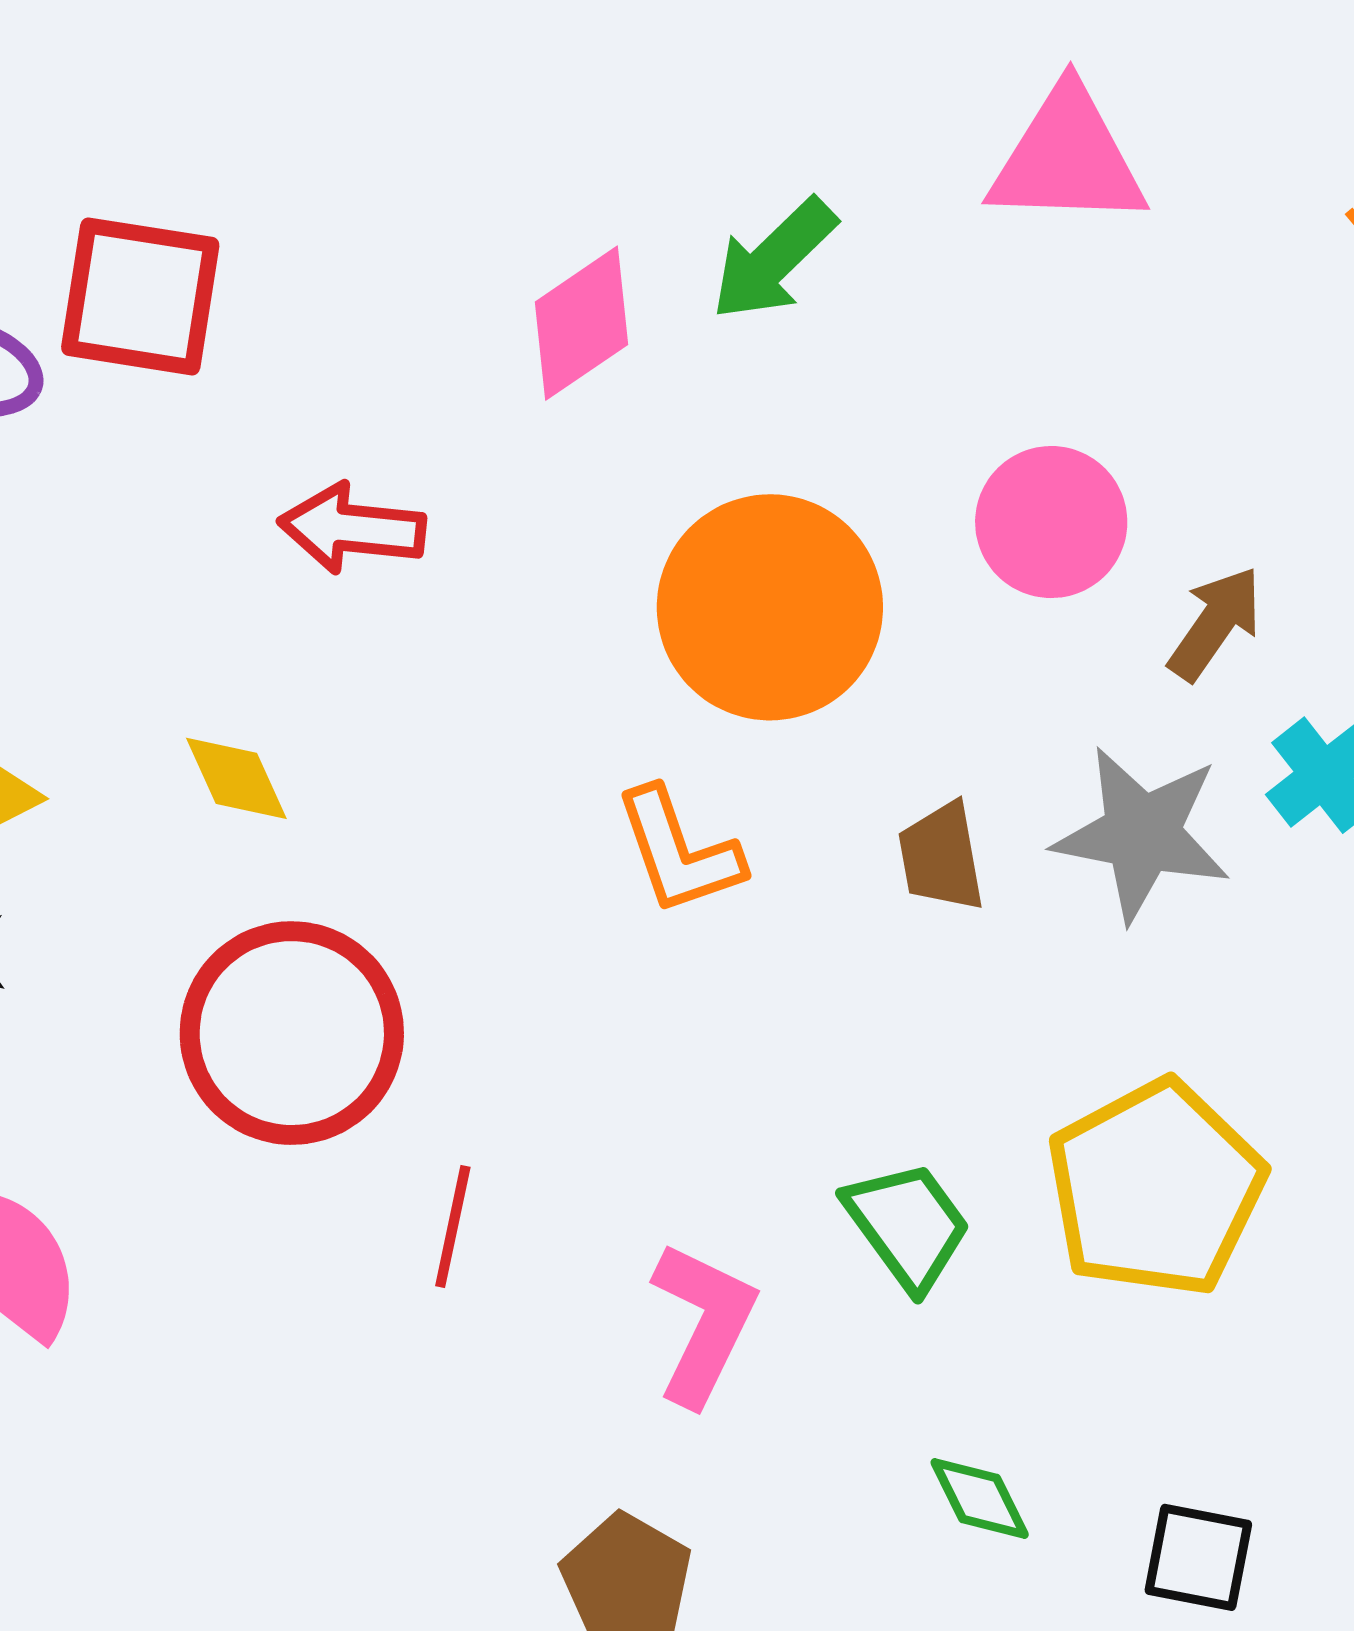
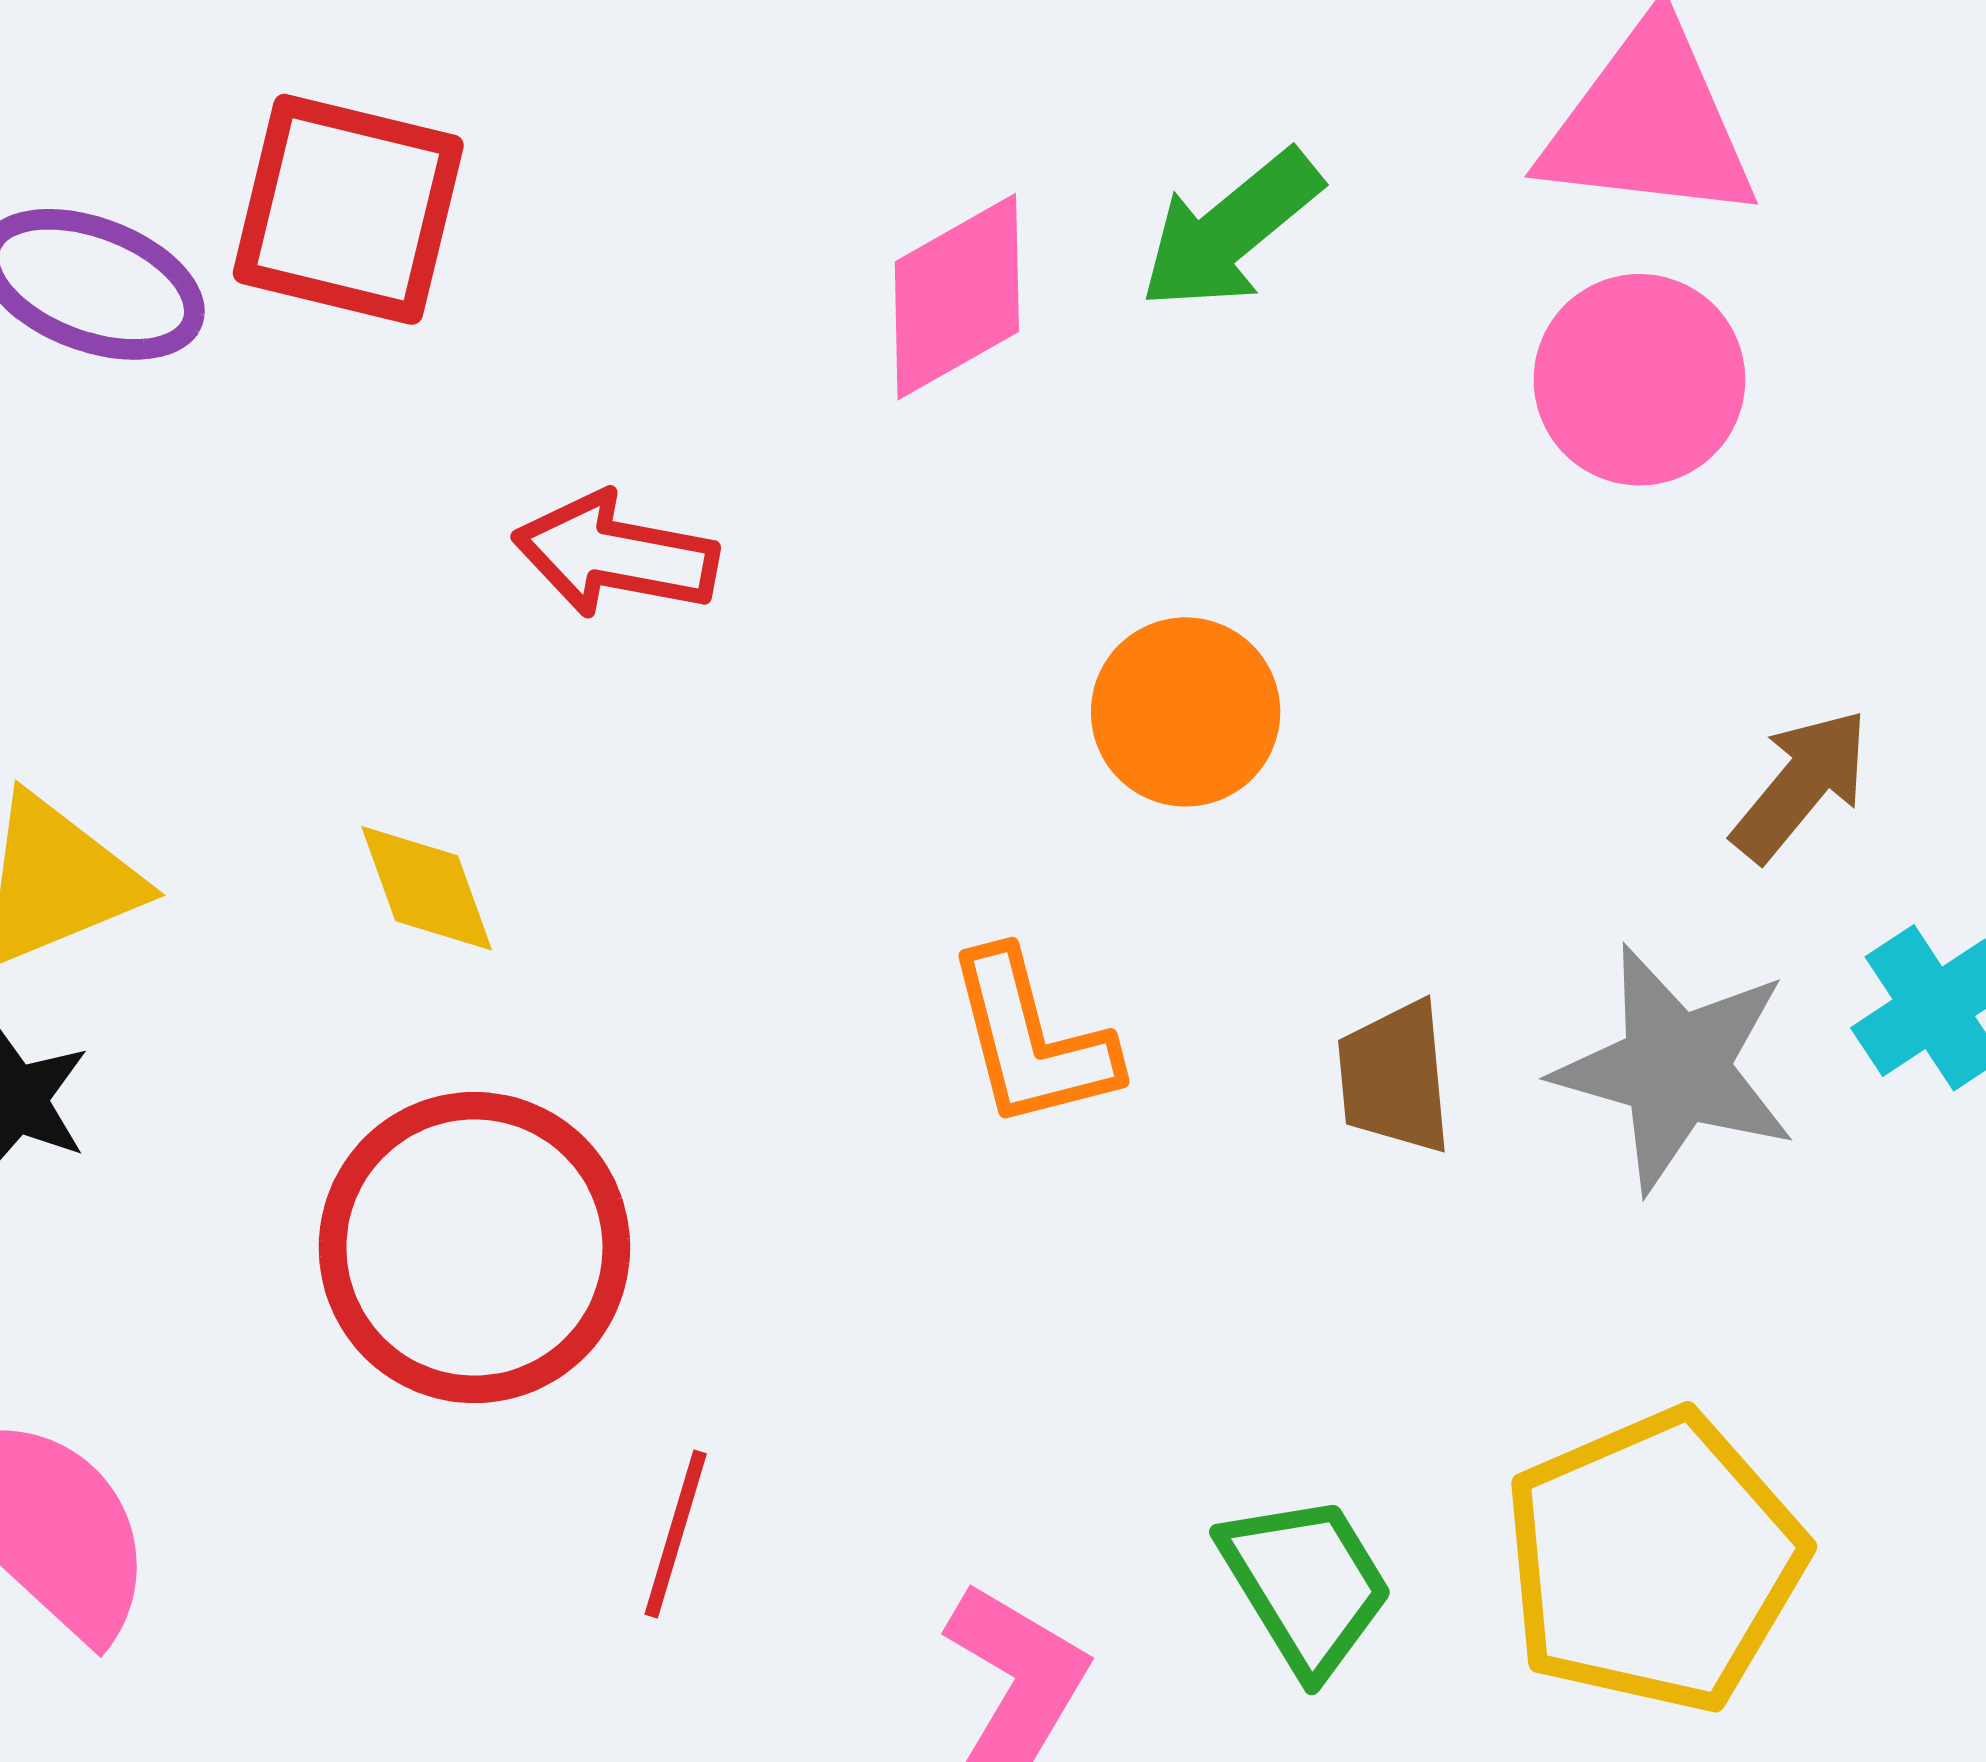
pink circle: (1051, 522) -> (1639, 380), moved
orange circle: (770, 607) -> (1186, 712), size x0.6

